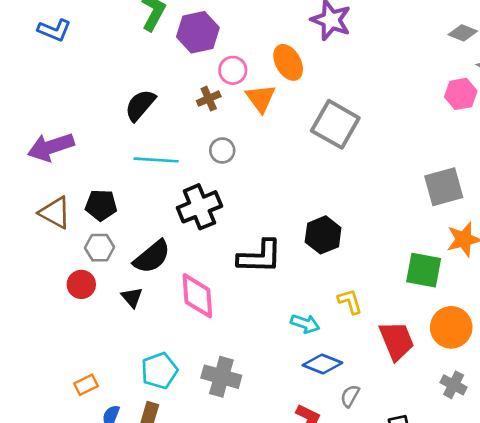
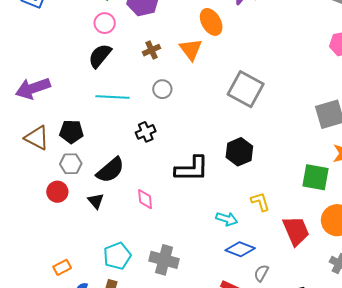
pink circle: (233, 70) -> (105, 23), moved
gray square: (335, 124) -> (246, 89), moved
black cross: (199, 207) -> (146, 132), size x0.6
pink diamond: (197, 296) -> (145, 199), size x0.6

